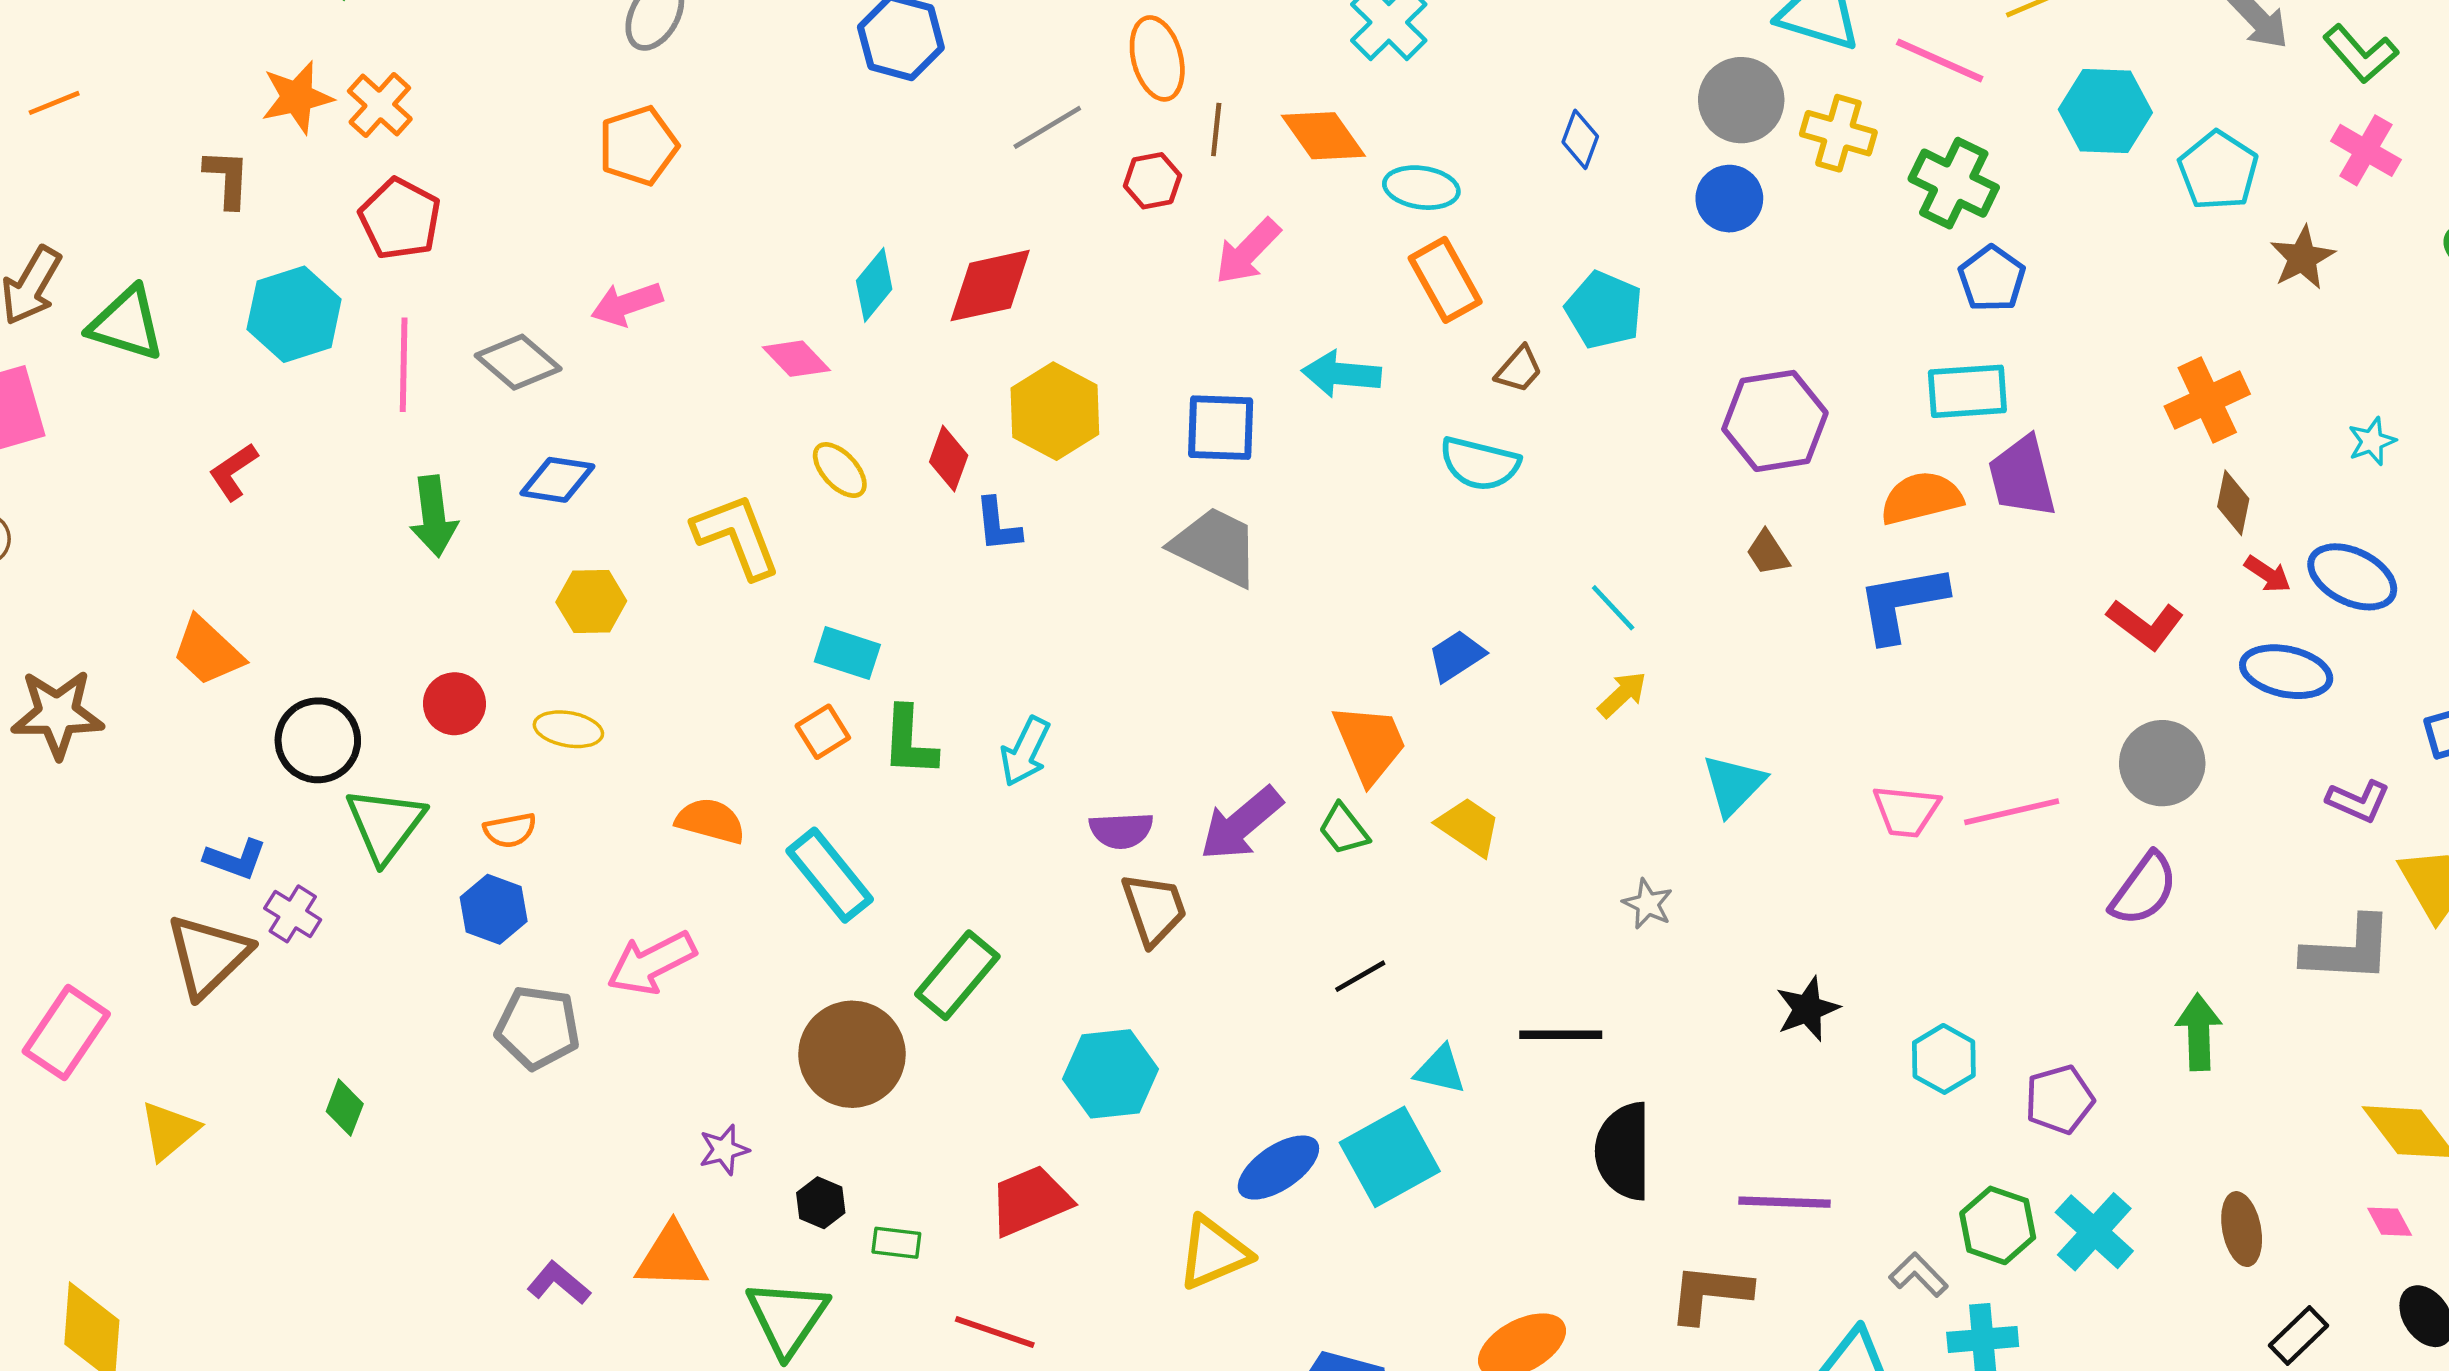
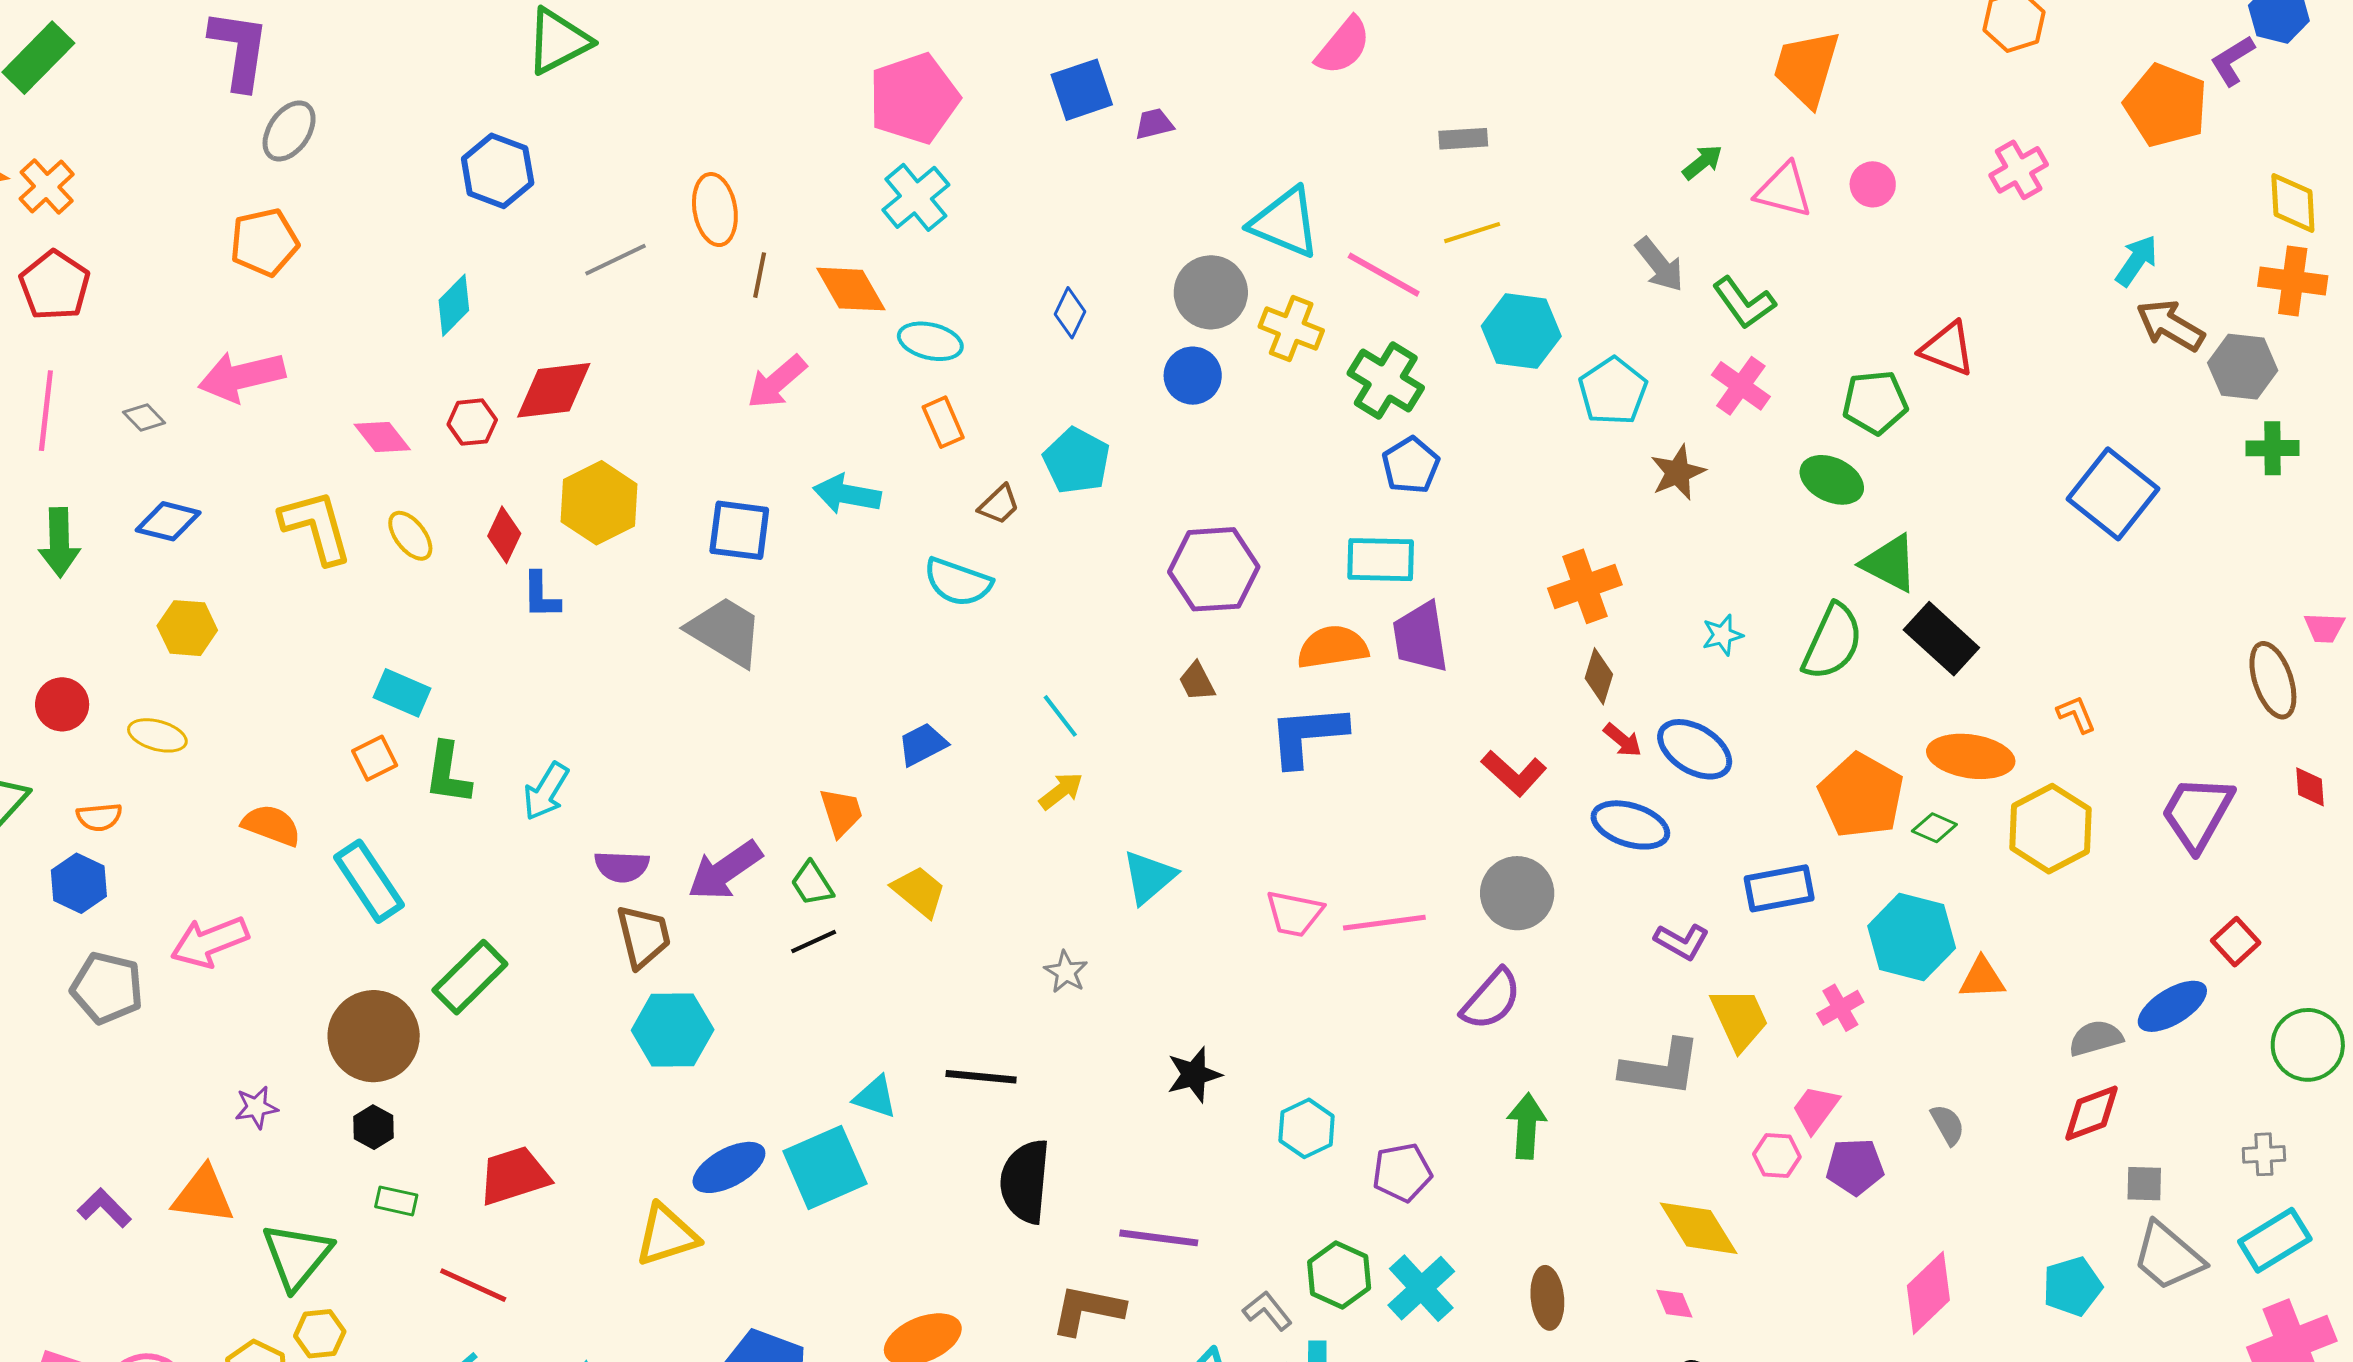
red hexagon: (1152, 181) -> (472, 422), moved
orange rectangle: (1445, 280) -> (943, 422), size x0.7
cyan diamond: (874, 285) -> (454, 305), moved
pink arrow: (627, 304) -> (242, 376), size x1.4
gray diamond: (518, 362) -> (144, 418), size x0.6
yellow L-shape: (737, 536) -> (316, 527), moved
orange trapezoid: (1370, 743) -> (841, 812), size x0.7
black line: (1360, 976) -> (814, 942), moved
cyan hexagon: (1111, 1074) -> (673, 1030), moved
black hexagon: (821, 1203) -> (374, 1127), moved

